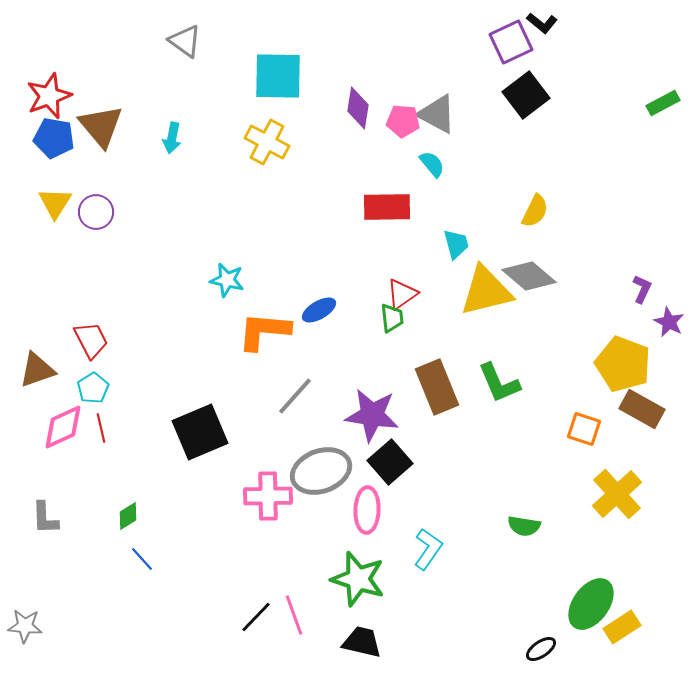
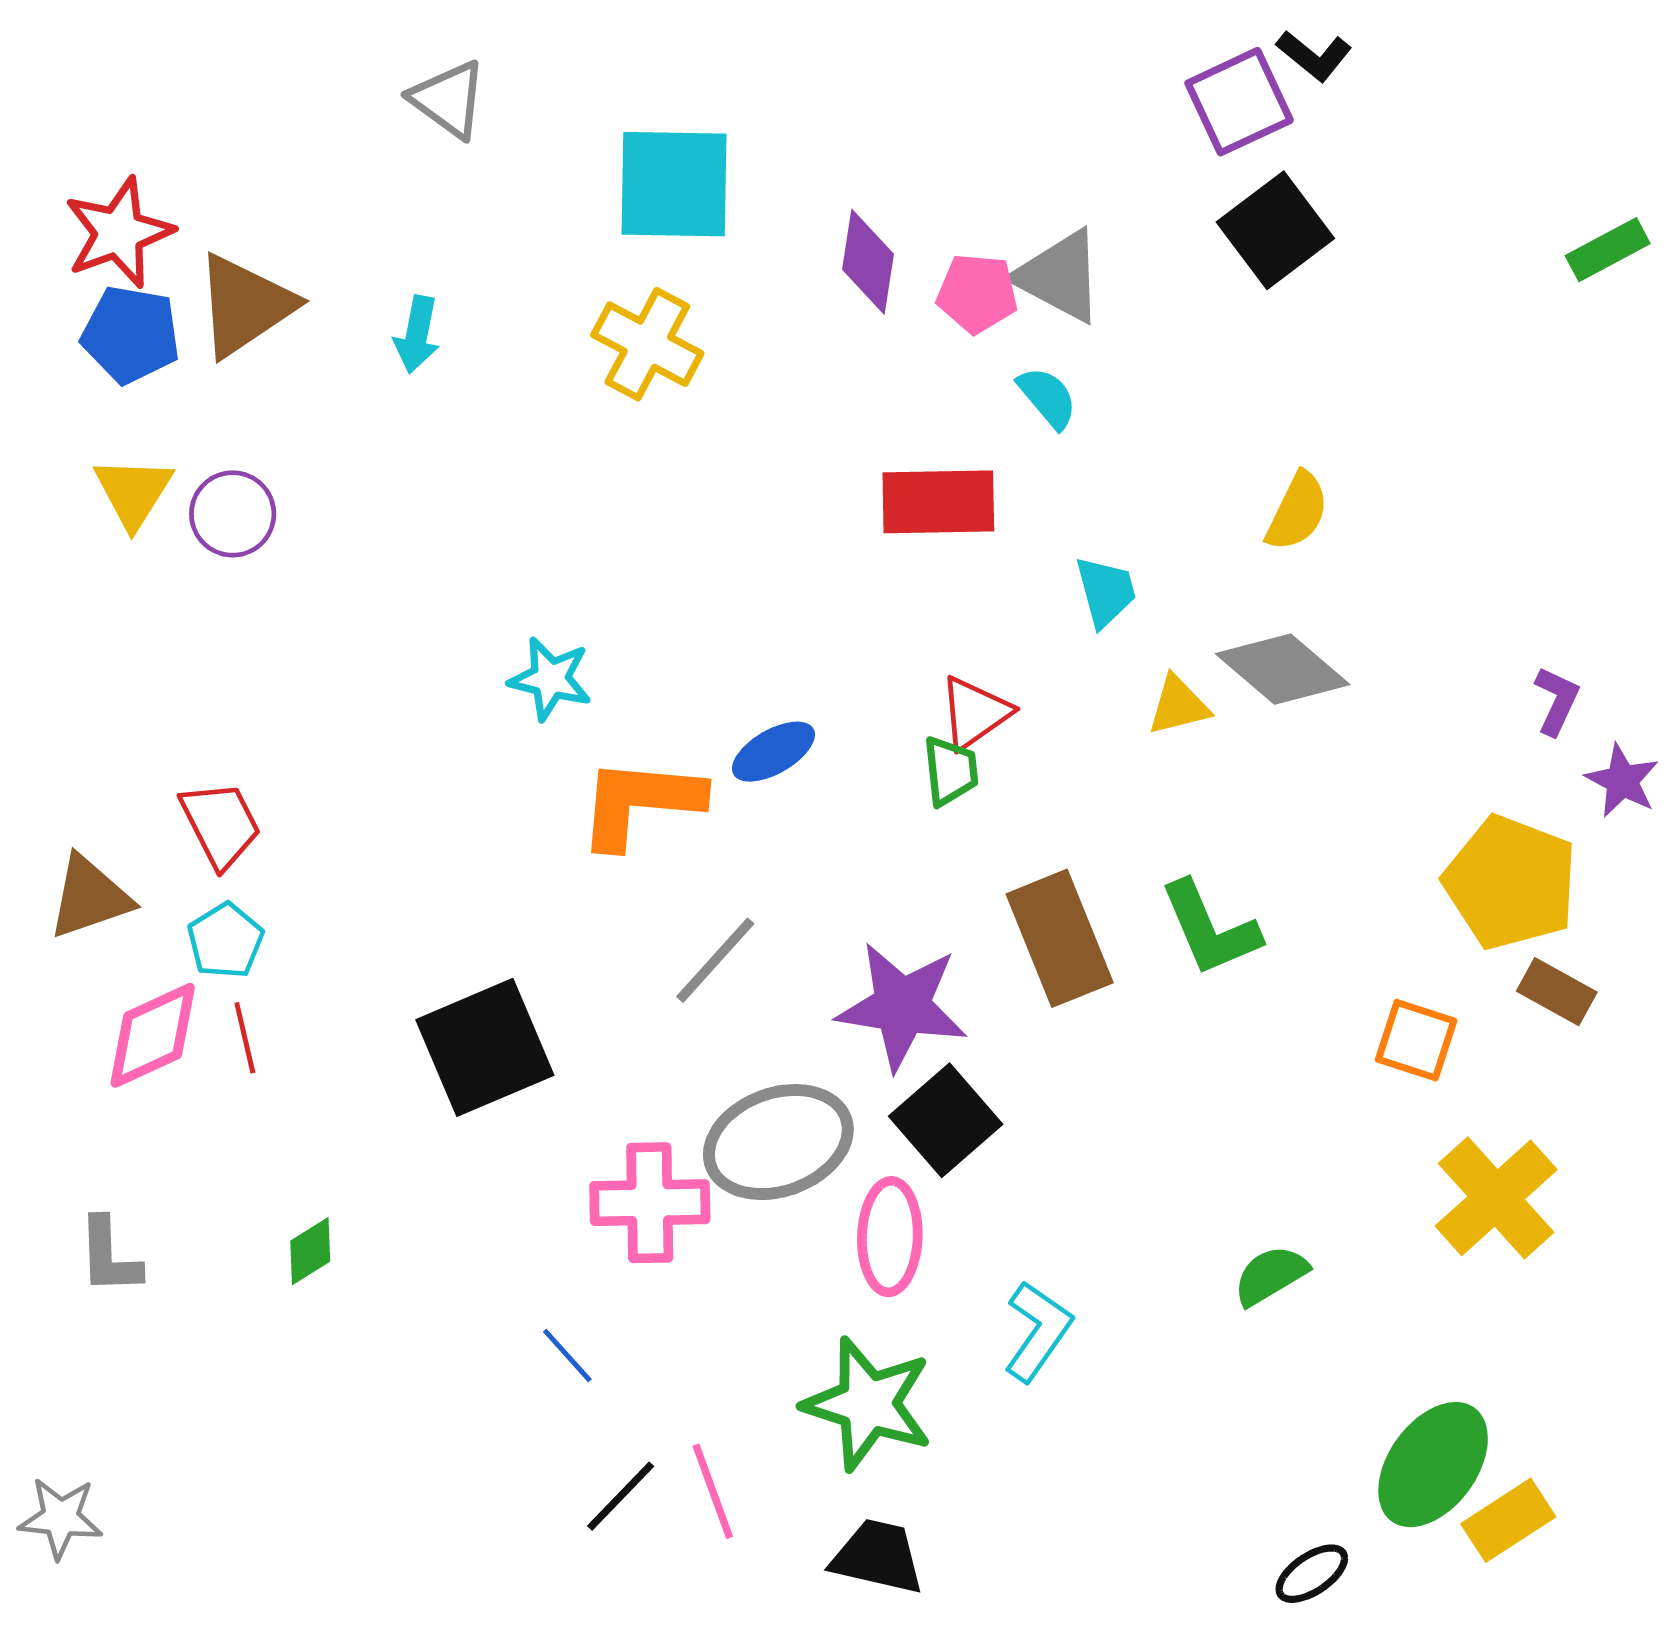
brown triangle: (101, 126) -> (245, 305), turned 36
yellow triangle: (486, 291) -> (1178, 706), size x0.5
brown rectangle: (642, 409) -> (1557, 992), size x0.7
green semicircle: (524, 526) -> (1271, 1275), turned 140
blue line: (142, 559) -> (567, 1355), moved

